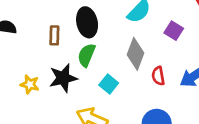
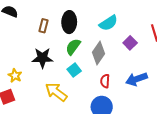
green semicircle: (87, 55) -> (73, 47), moved
red semicircle: (158, 76) -> (105, 81), moved
yellow star: (30, 84) -> (15, 76), moved

